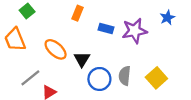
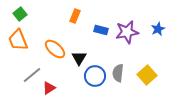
green square: (27, 11) -> (20, 14), moved
blue star: (167, 18) -> (158, 29), moved

